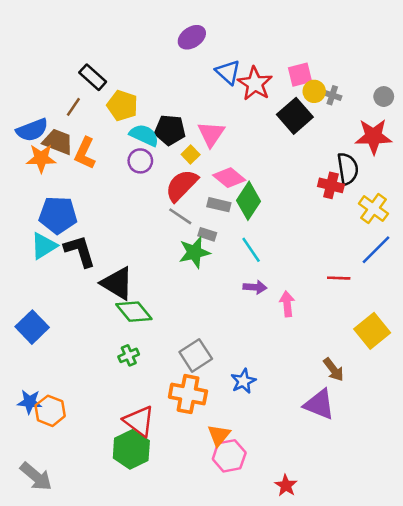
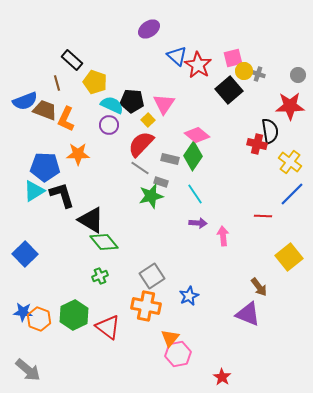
brown line: (73, 107) -> (57, 83), turned -49
orange star: (41, 158) -> (78, 154), moved
pink diamond: (229, 178) -> (197, 135), moved
green hexagon: (131, 449) -> (74, 315), moved

